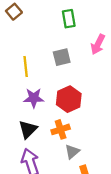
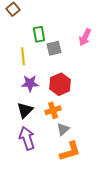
green rectangle: (69, 19) -> (39, 34), moved

